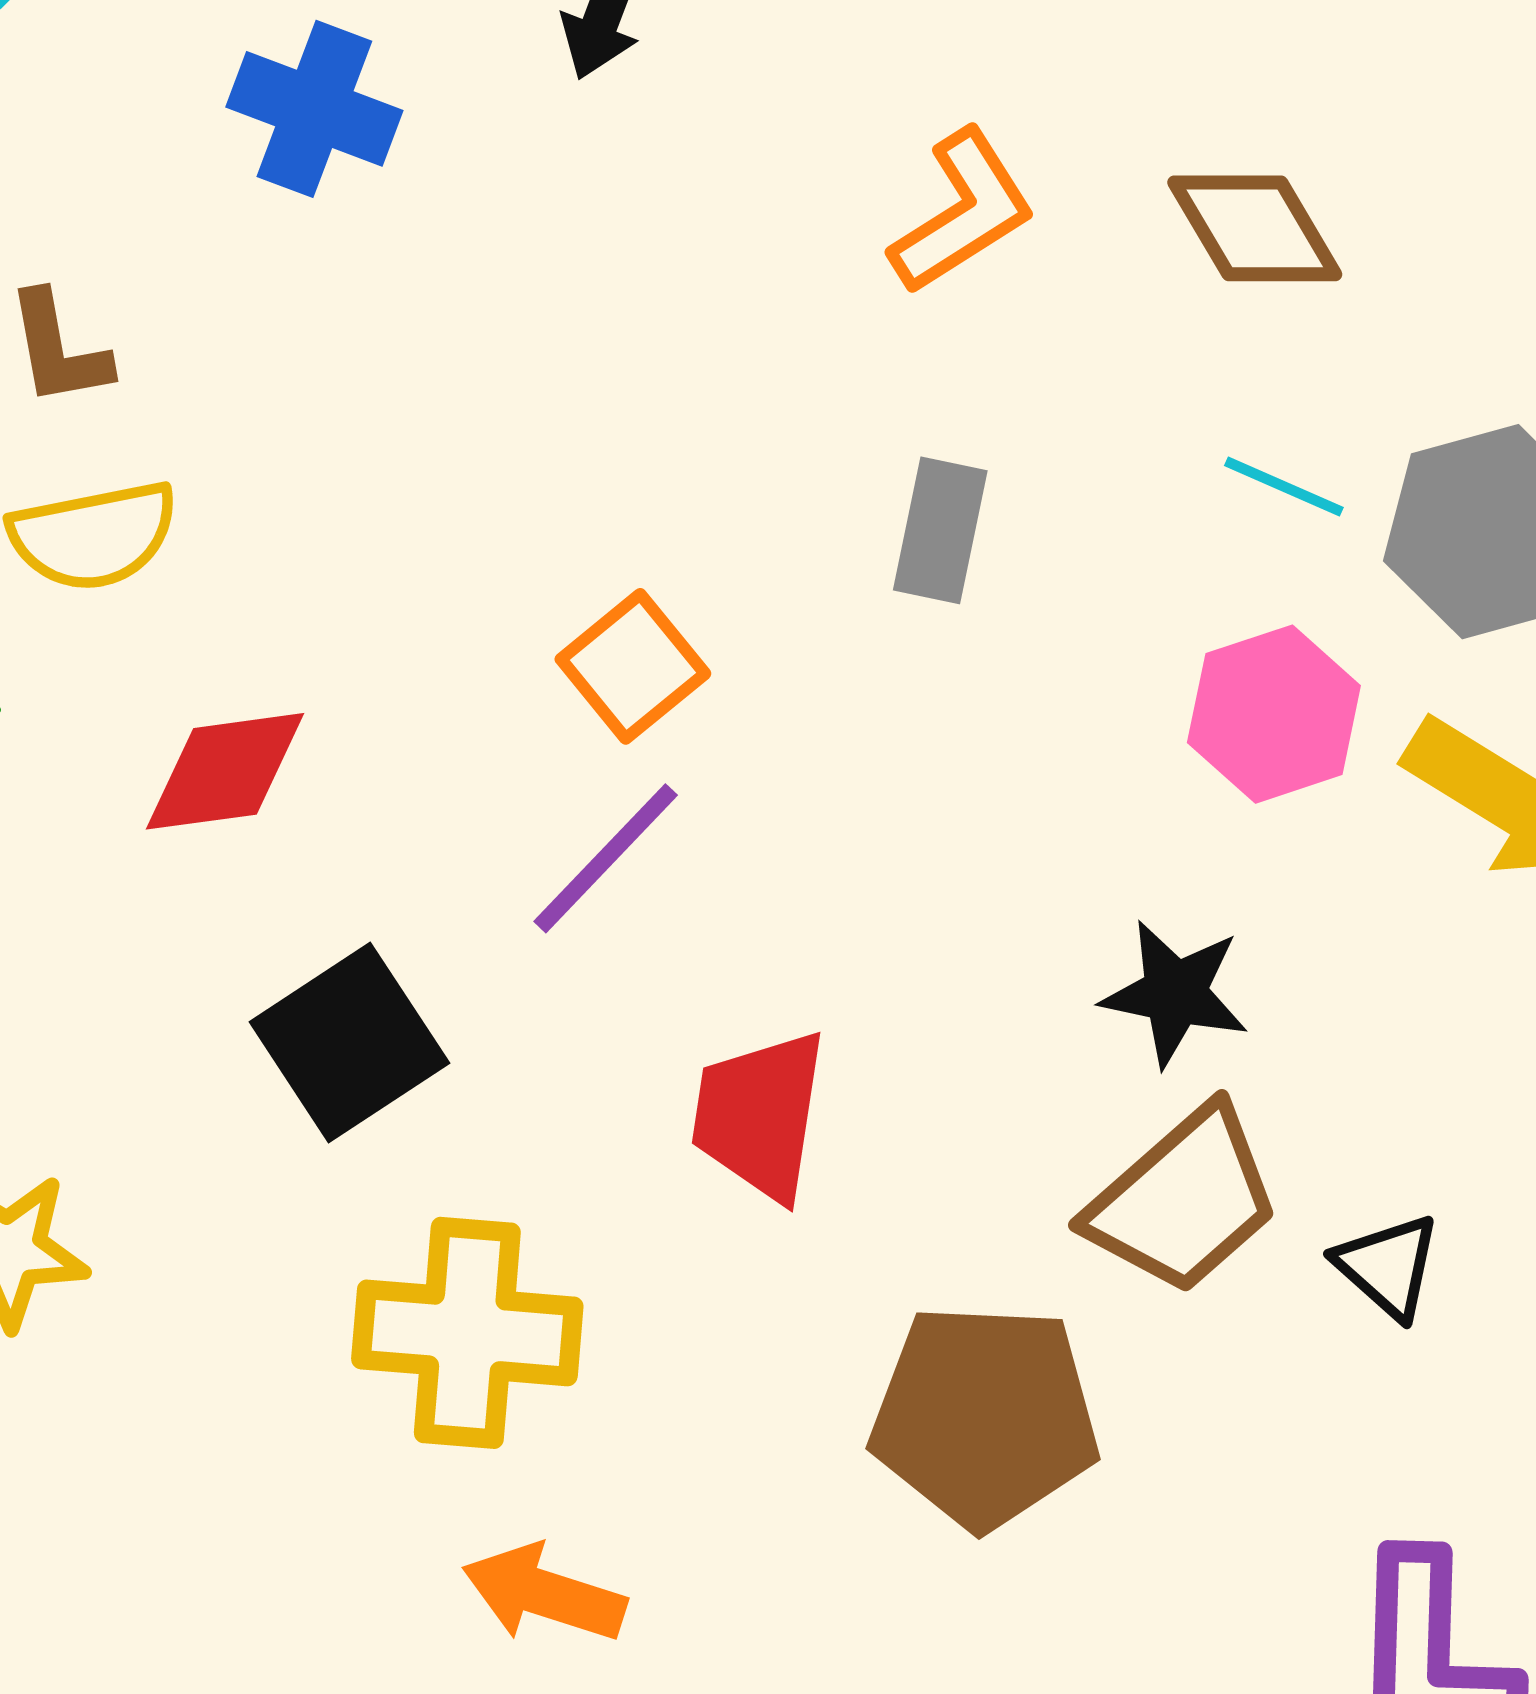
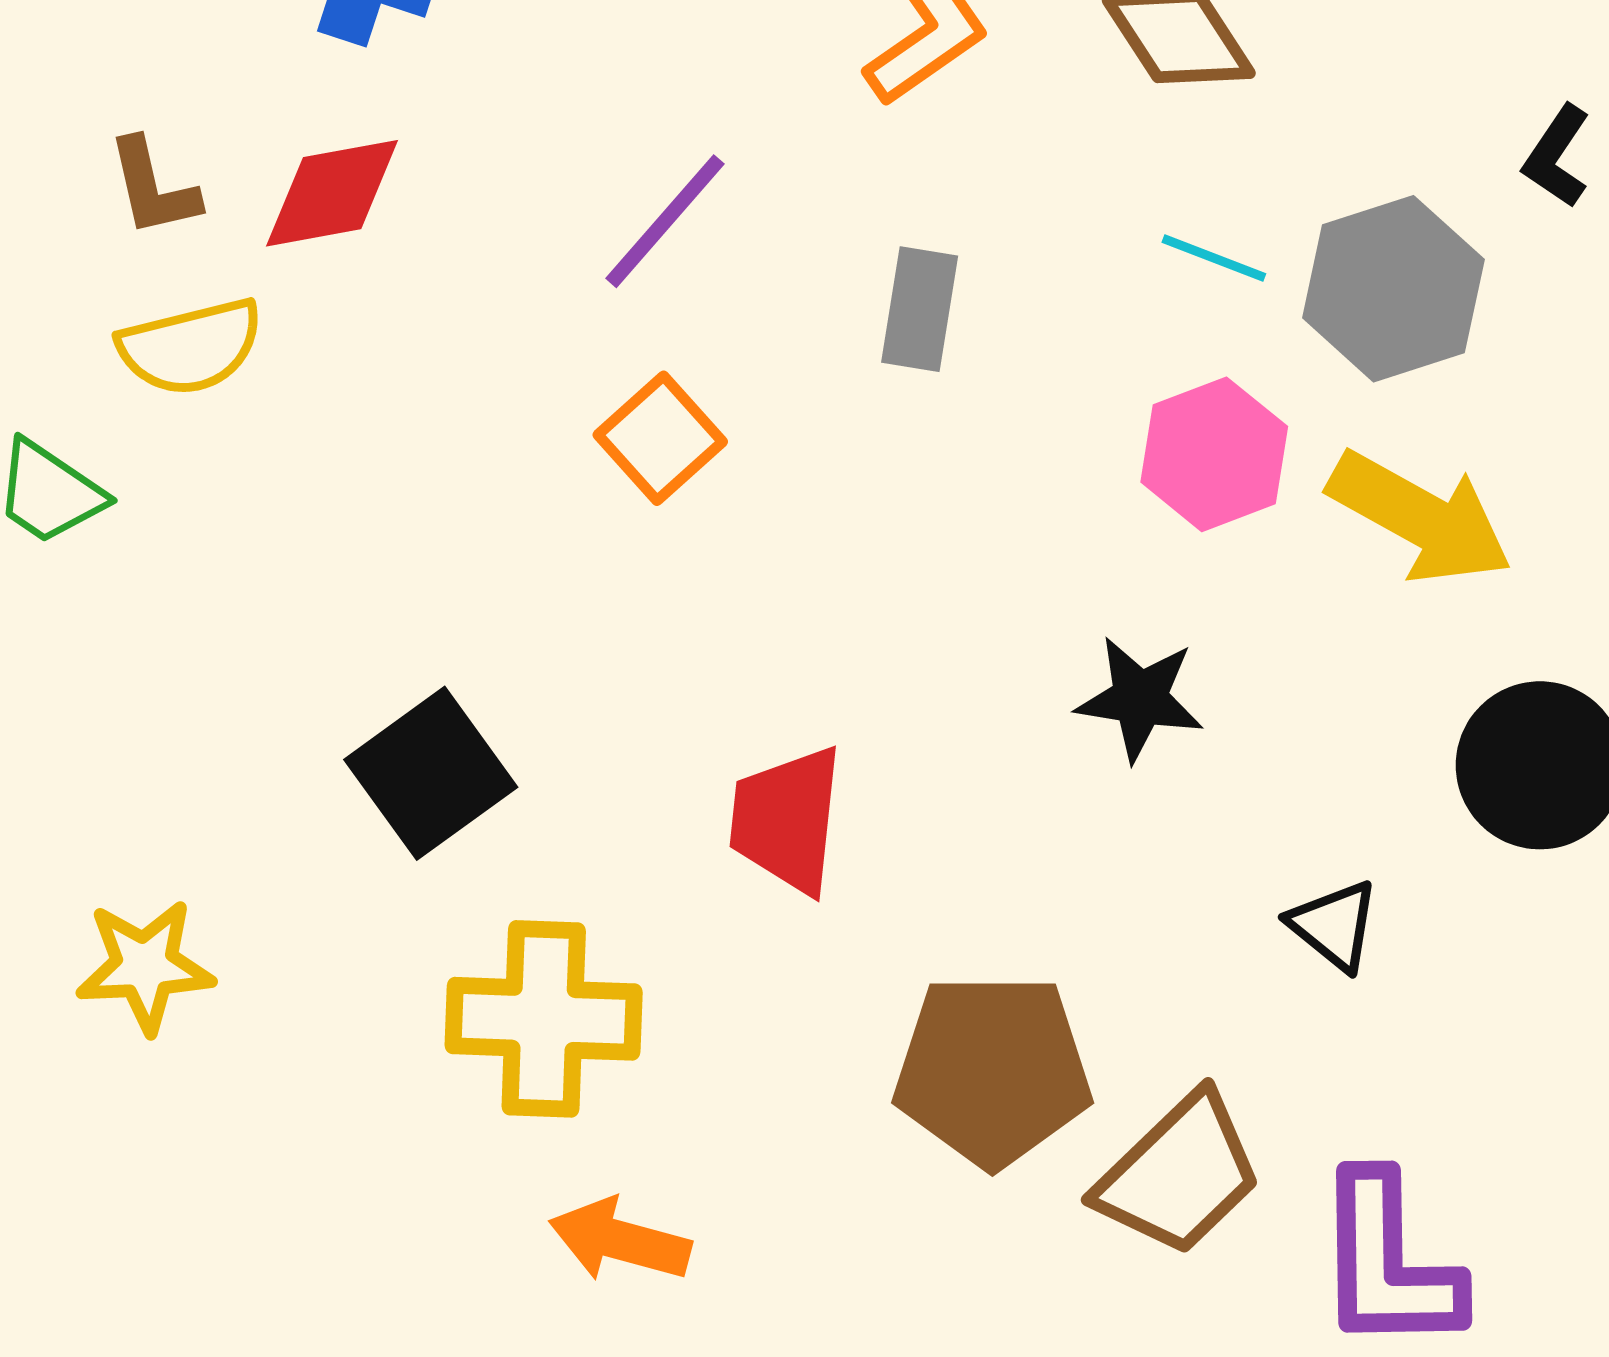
red diamond: (225, 771) -> (332, 193), moved
purple line: (606, 858) -> (665, 221), moved
brown trapezoid: (1183, 1200) -> (1179, 1174), moved

